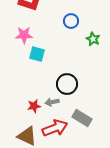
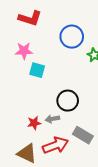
blue circle: (71, 21) -> (72, 37), size x1.5

